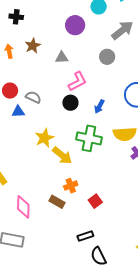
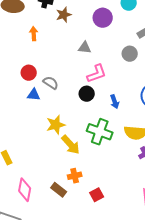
brown star: (33, 46) -> (64, 15), moved
blue arrow: (99, 106) -> (115, 102), turned -56

